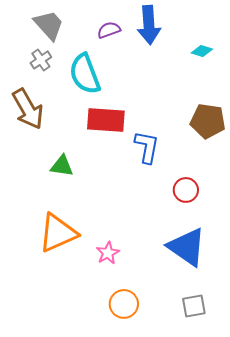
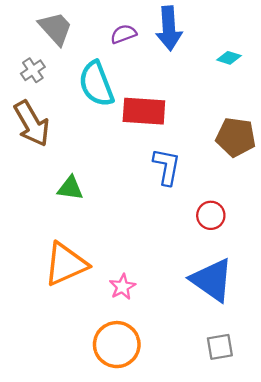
gray cross: (41, 60) -> (33, 70), moved
red rectangle: (106, 120) -> (144, 111), moved
orange circle: (124, 304) -> (117, 345), moved, size x1.4

